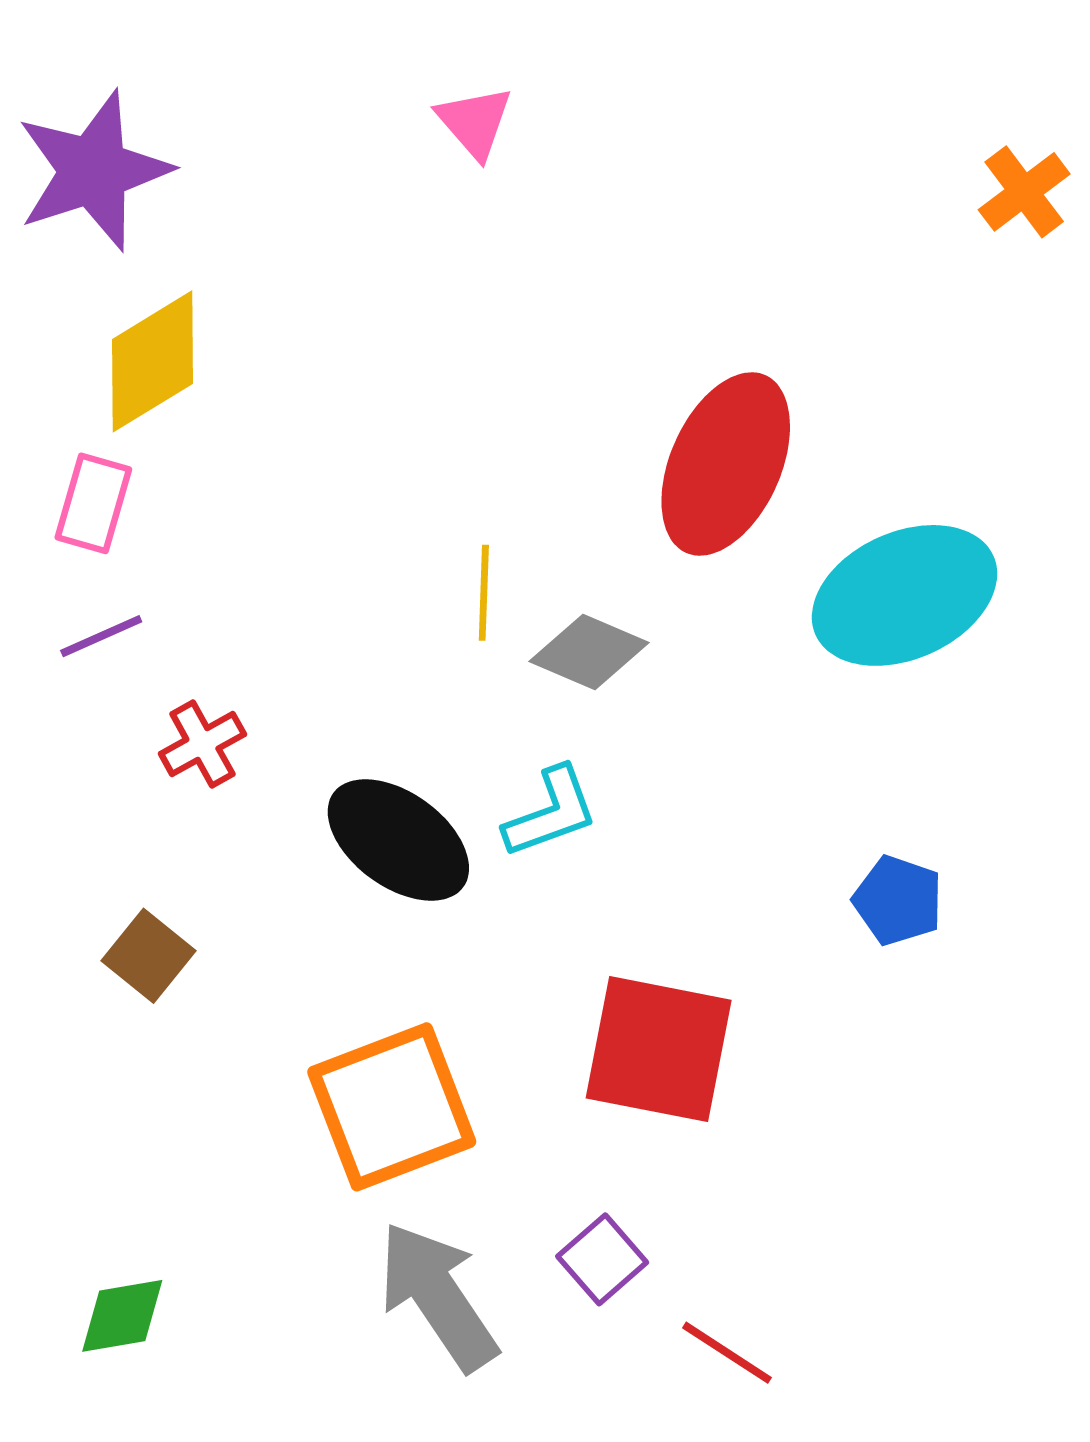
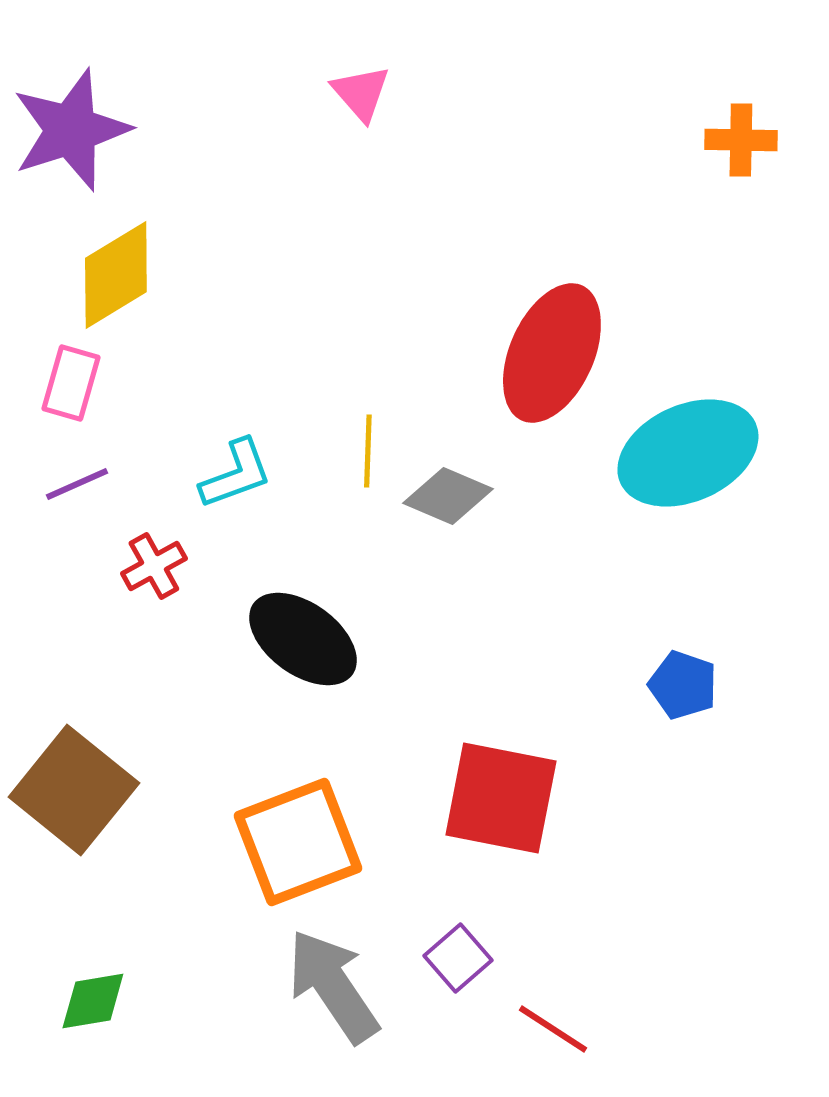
orange cross: (1024, 192) -> (741, 140), moved, turned 38
cyan L-shape: (551, 812) -> (236, 474), moved
brown square: (149, 956) -> (74, 790), moved, size x1.8

